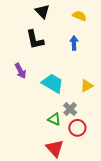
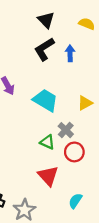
black triangle: (42, 11) -> (46, 20), moved
yellow semicircle: (79, 16) -> (87, 24), moved
black L-shape: (35, 40) -> (44, 49), moved, turned 70

